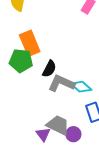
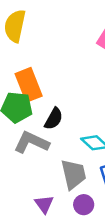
gray L-shape: (61, 83) -> (31, 142), moved
gray trapezoid: (58, 125) -> (73, 174), moved, turned 50

